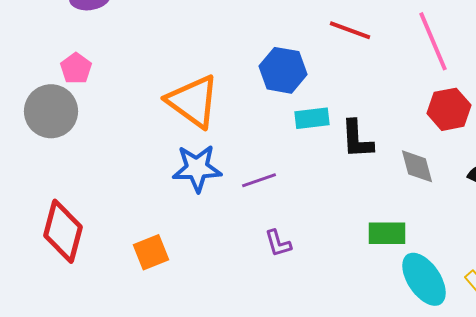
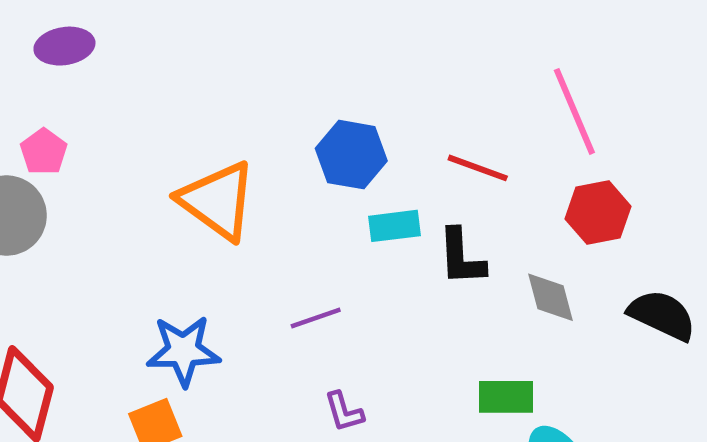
red line: (350, 30) -> (478, 168), moved
blue star: (197, 168) -> (183, 351), moved

